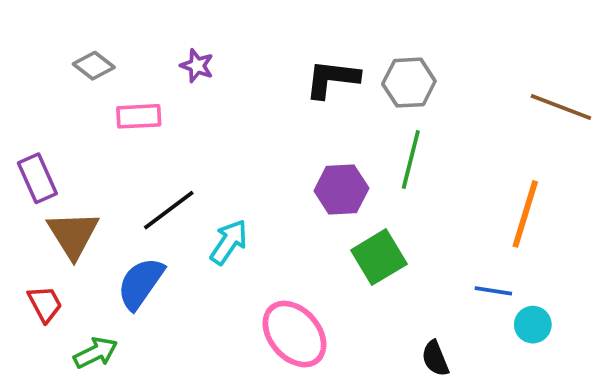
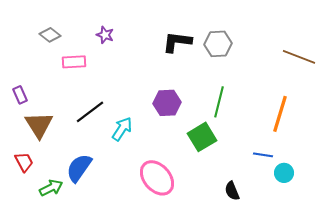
green line: (411, 159) -> (219, 102), moved
purple rectangle: (37, 178) -> (20, 95), size x0.7
purple hexagon: (341, 190) -> (167, 103), moved
blue semicircle: (141, 283) -> (79, 168), moved

